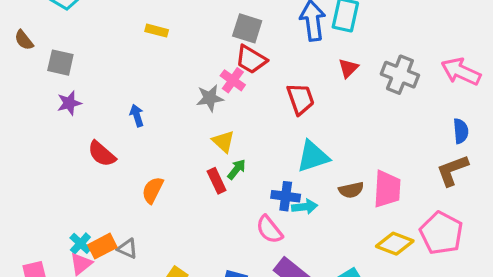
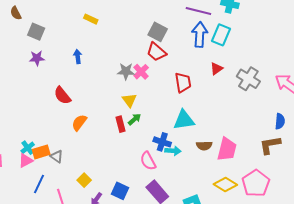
yellow rectangle: (157, 31) -> (91, 19), moved
pink cross: (233, 80) -> (141, 72), moved
blue arrow: (137, 115) -> (78, 56), moved
red semicircle: (102, 154) -> (62, 96), moved

